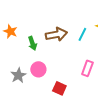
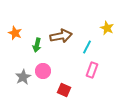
cyan line: (82, 34) -> (87, 47), moved
green arrow: (32, 43) -> (37, 45), turned 32

